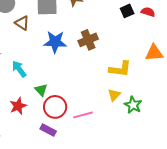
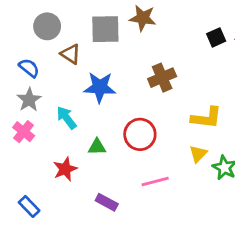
blue star: (55, 42) -> (100, 87), moved
green triangle: (41, 90) -> (97, 147), turned -48
red circle: (55, 107) -> (140, 134), moved

